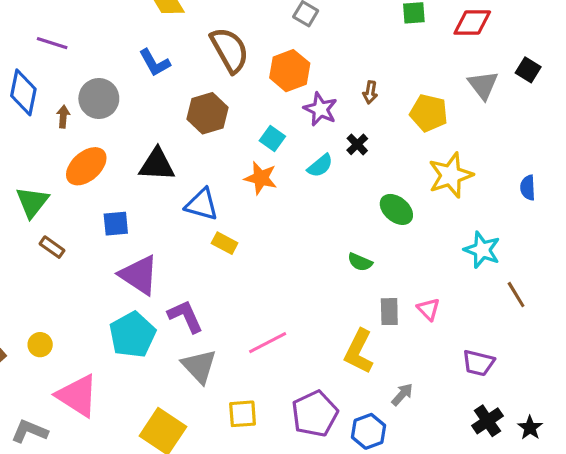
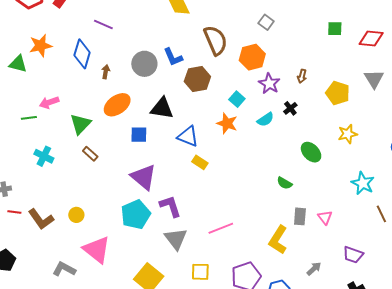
blue L-shape: (155, 63) -> (173, 57), moved
gray circle: (99, 98) -> (144, 64), moved
yellow star: (451, 175) -> (348, 134), size x0.7
blue square: (116, 224) -> (139, 135), moved
gray arrow: (402, 394) -> (314, 269), moved

